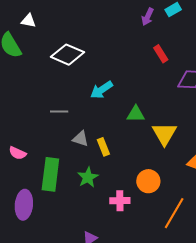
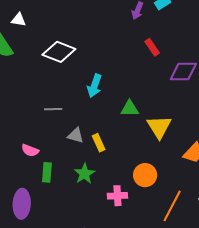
cyan arrow: (102, 90) -> (94, 86), turned -35
pink semicircle: (18, 153) -> (30, 150), moved
green rectangle: (50, 174) -> (47, 172), size x0.6

